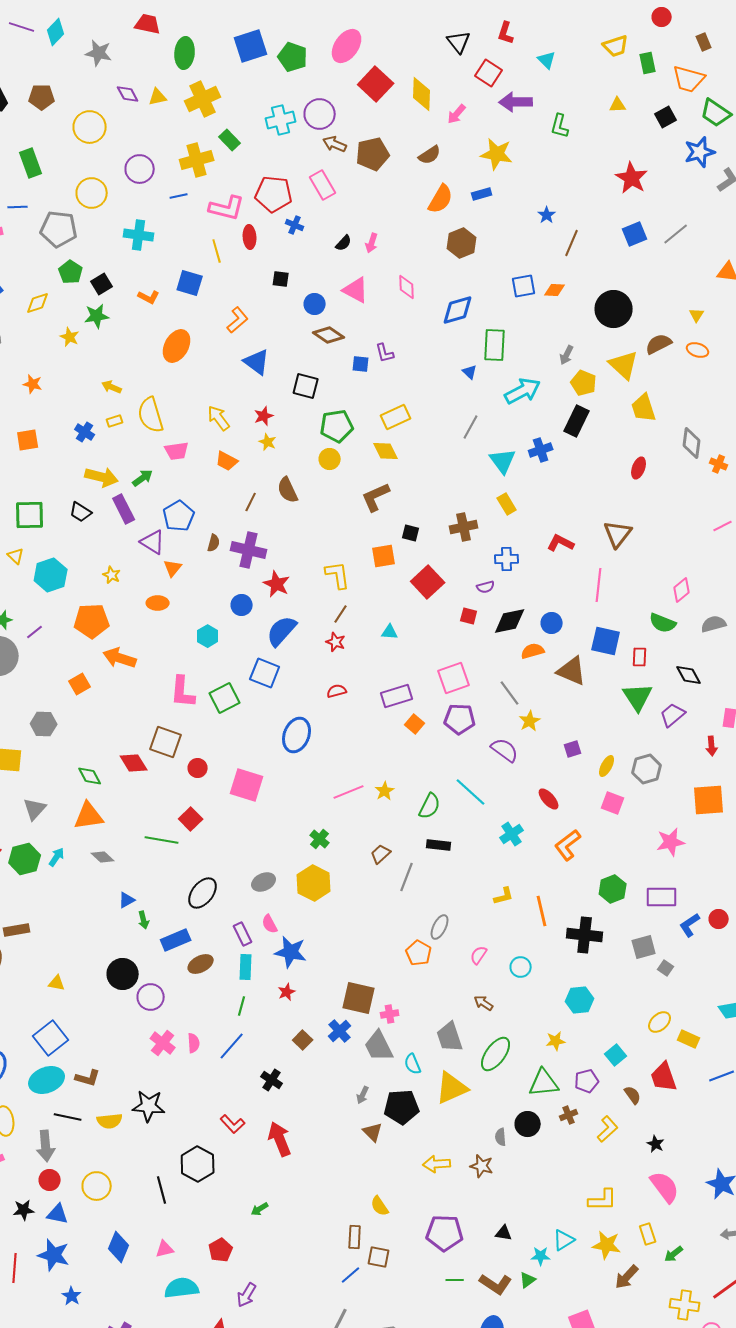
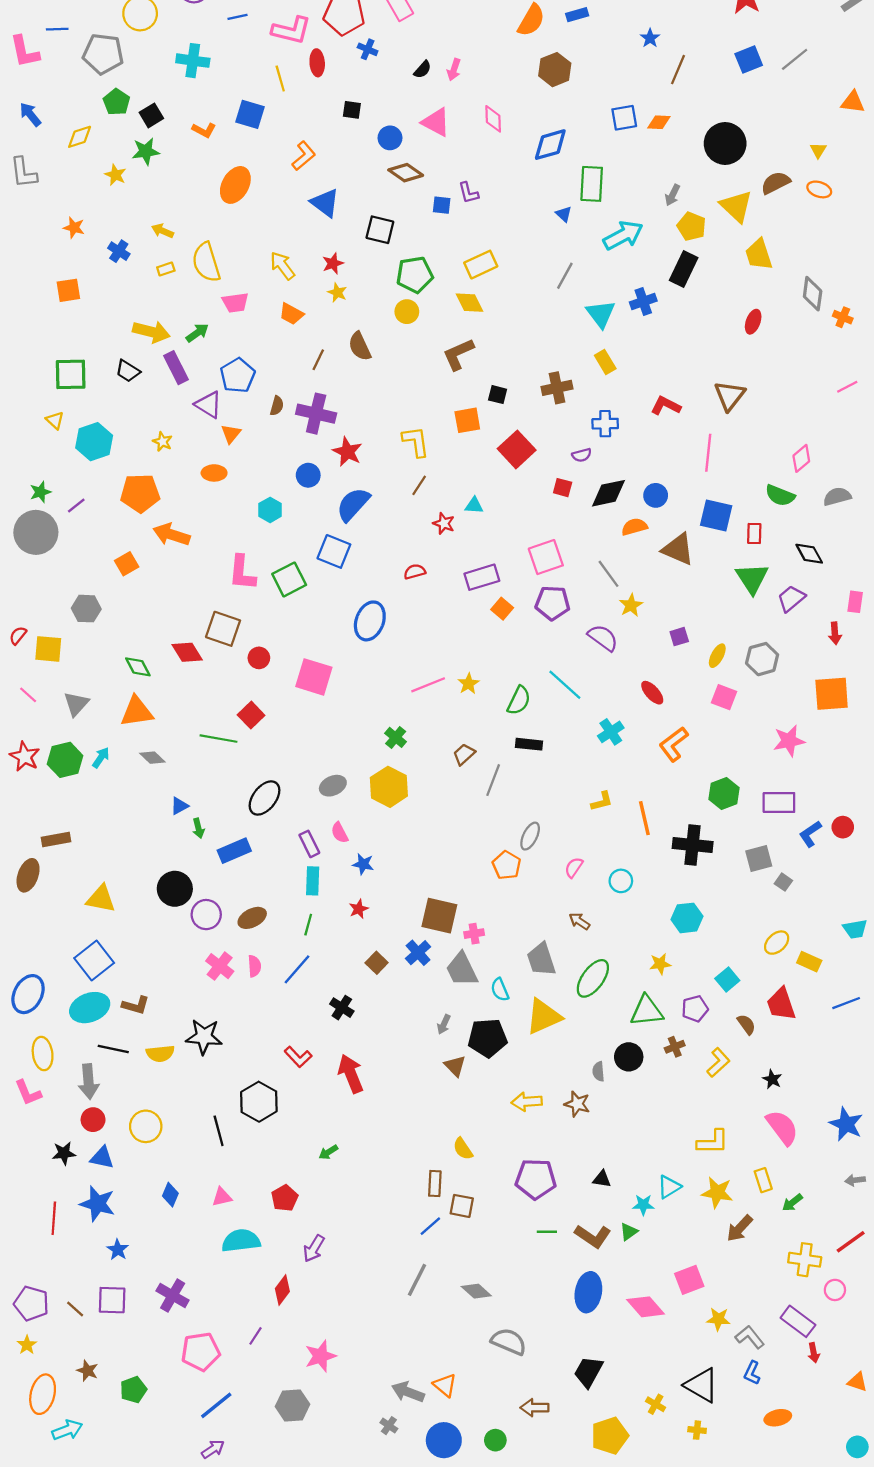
blue cross: (85, 432) -> (119, 251), moved
red star: (336, 642) -> (444, 523), moved
blue star: (291, 952) -> (363, 864), size x0.6
brown ellipse: (201, 964) -> (252, 918), moved
yellow triangle: (57, 983) -> (101, 899), size x1.6
blue diamond: (119, 1247) -> (170, 1195), size x0.7

